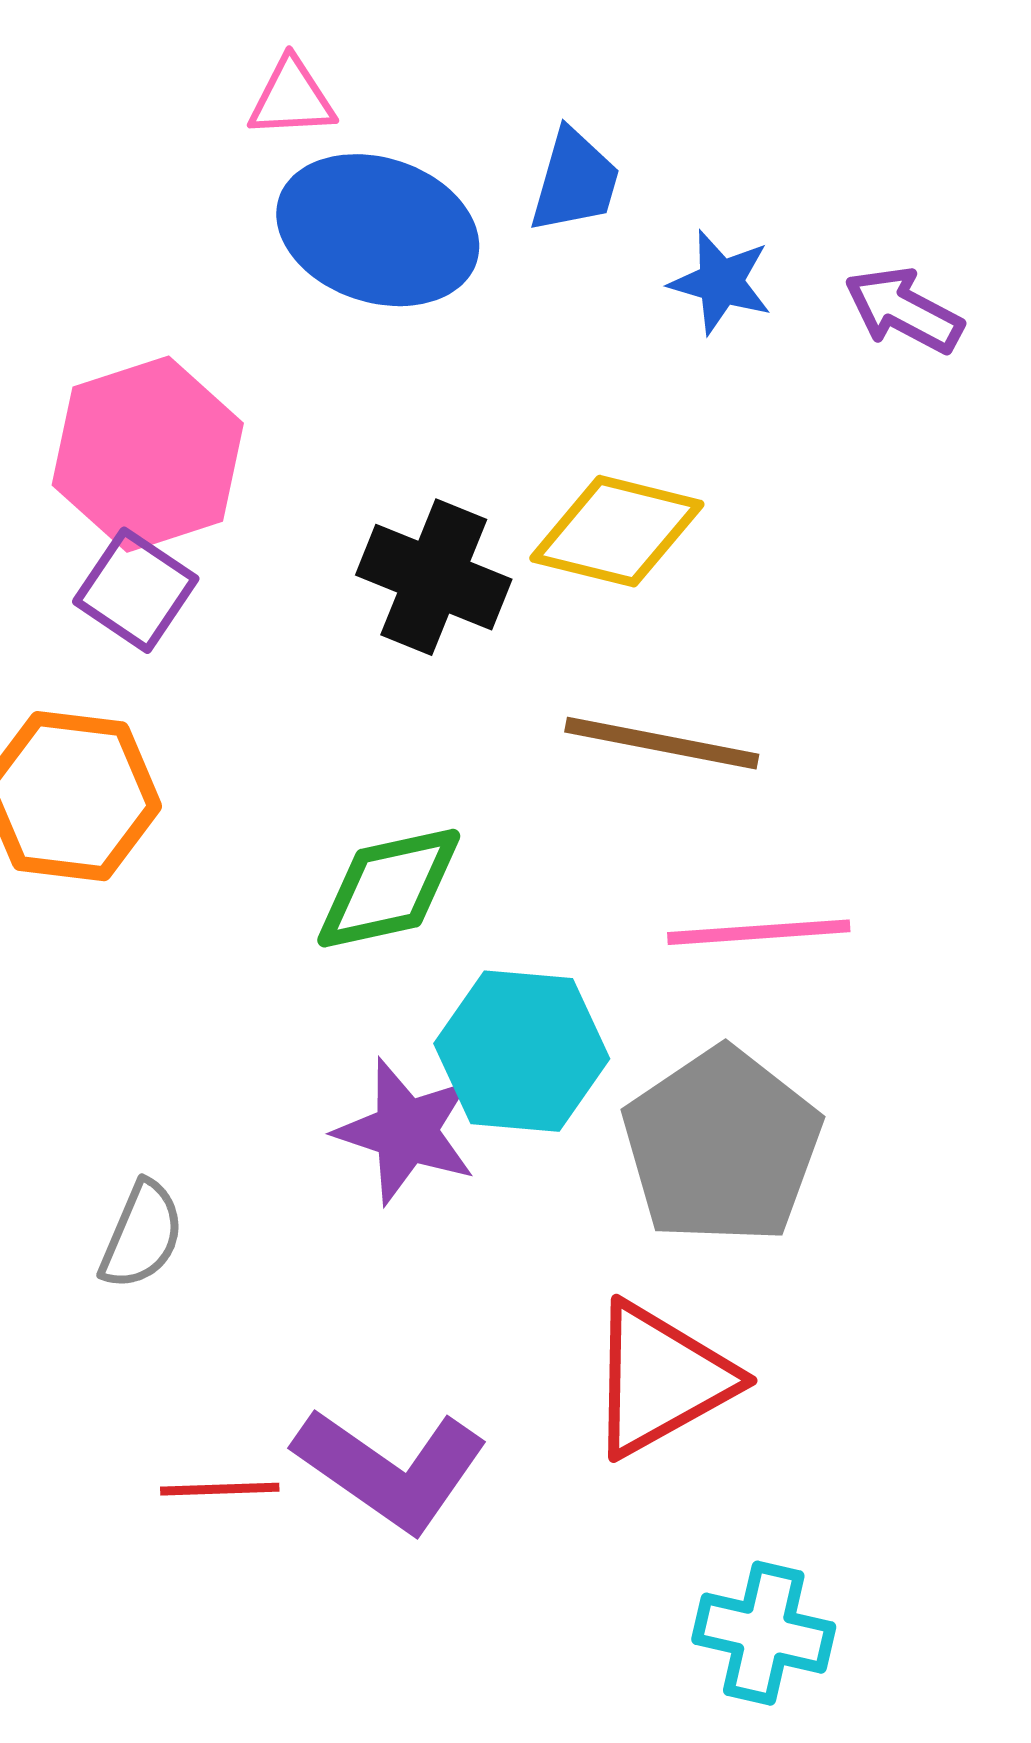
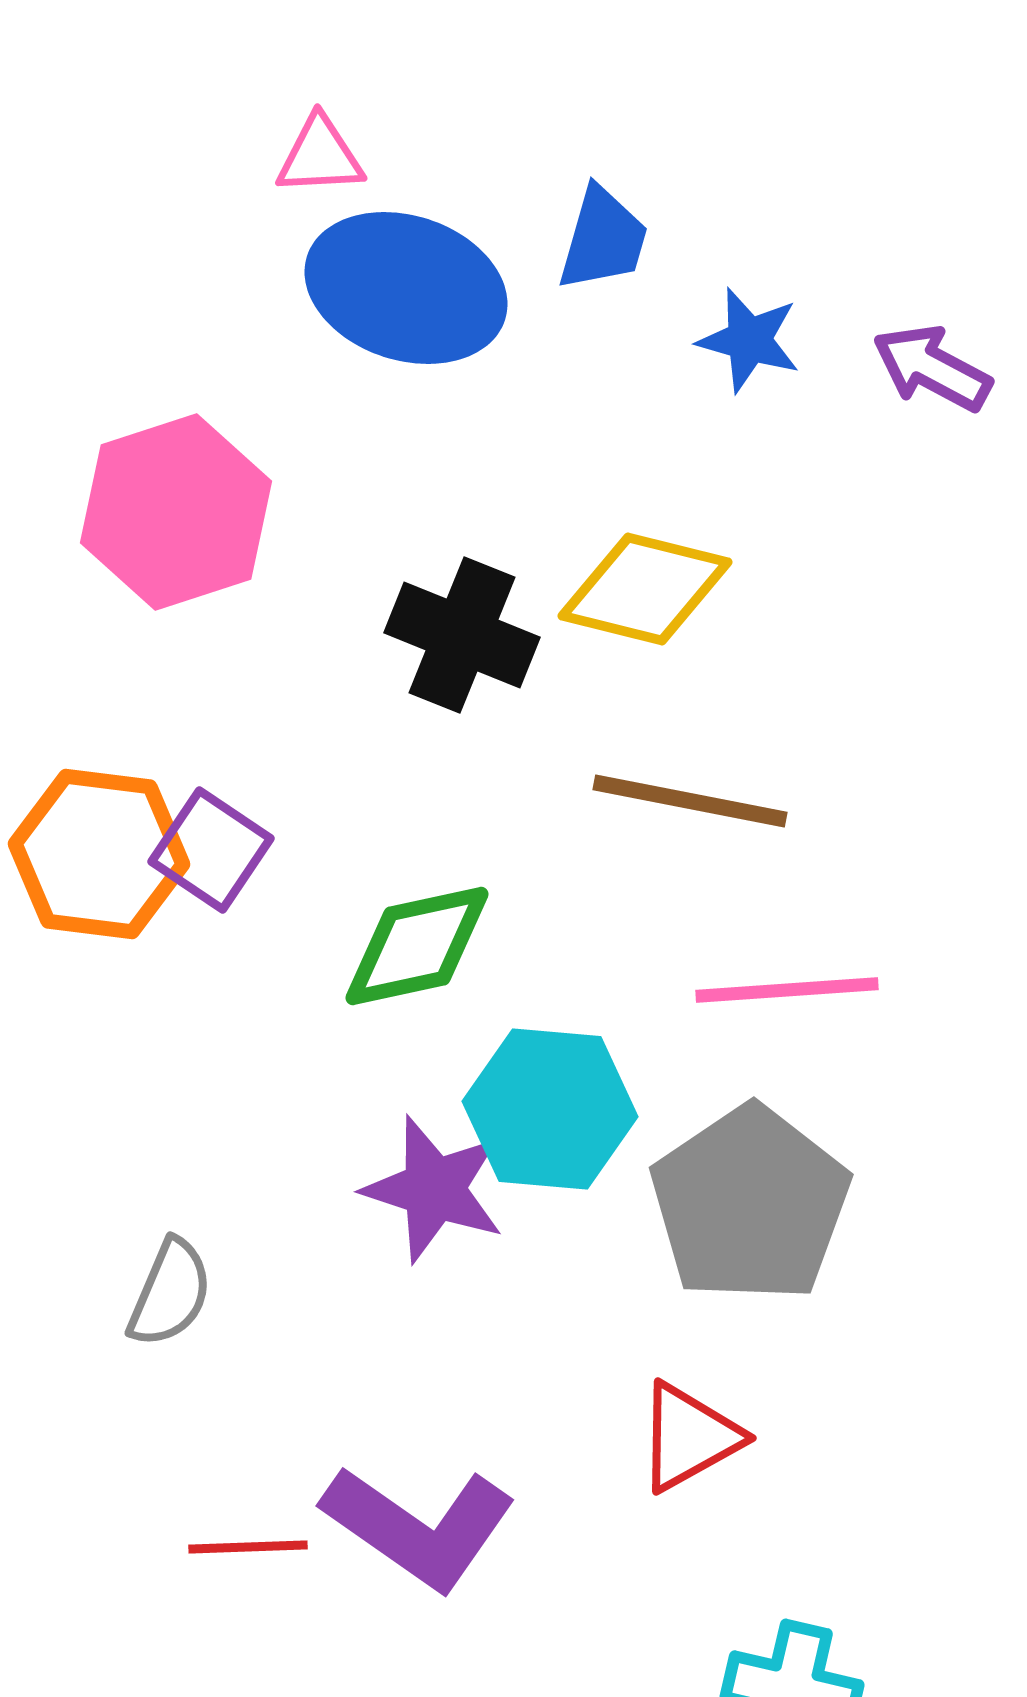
purple square: (136, 590) -> (211, 850), moved
red triangle: (661, 1379) -> (689, 1437), size x0.7

